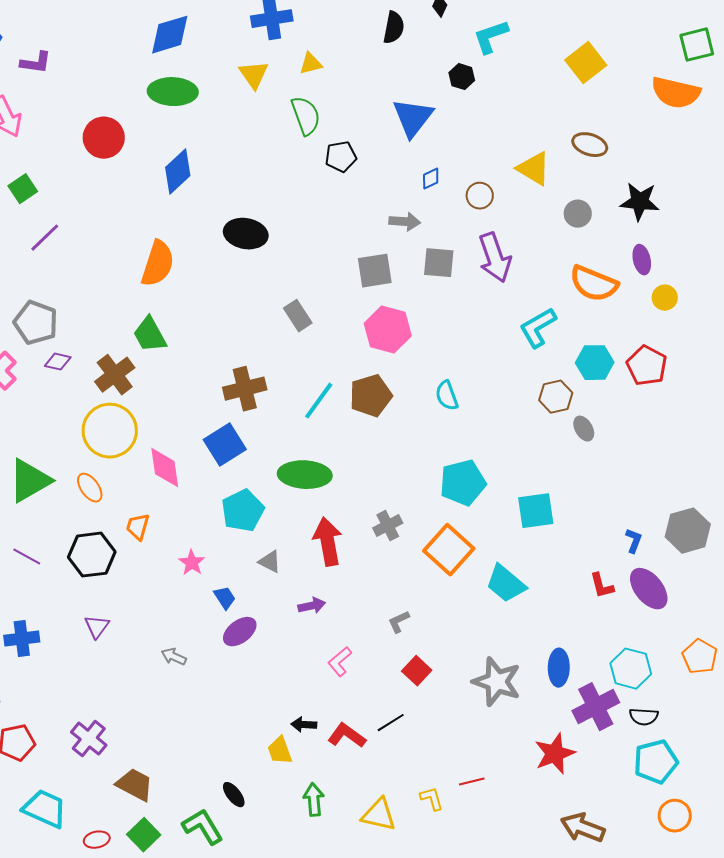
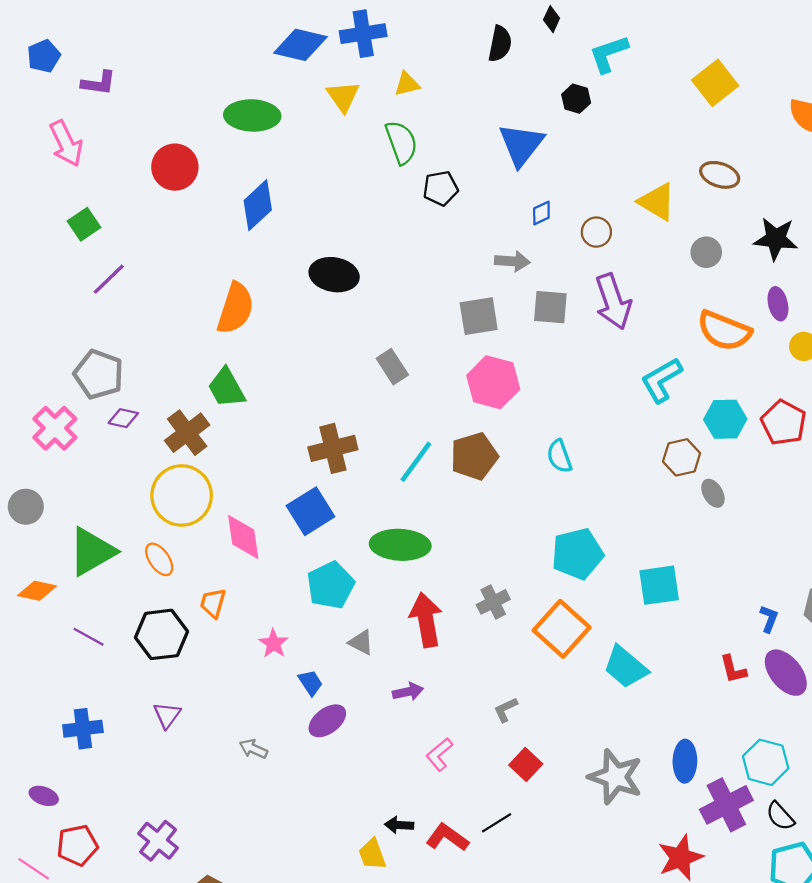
blue diamond: (170, 35) -> (300, 45), moved, turned 30
black semicircle: (644, 717) -> (780, 816), turned 44

